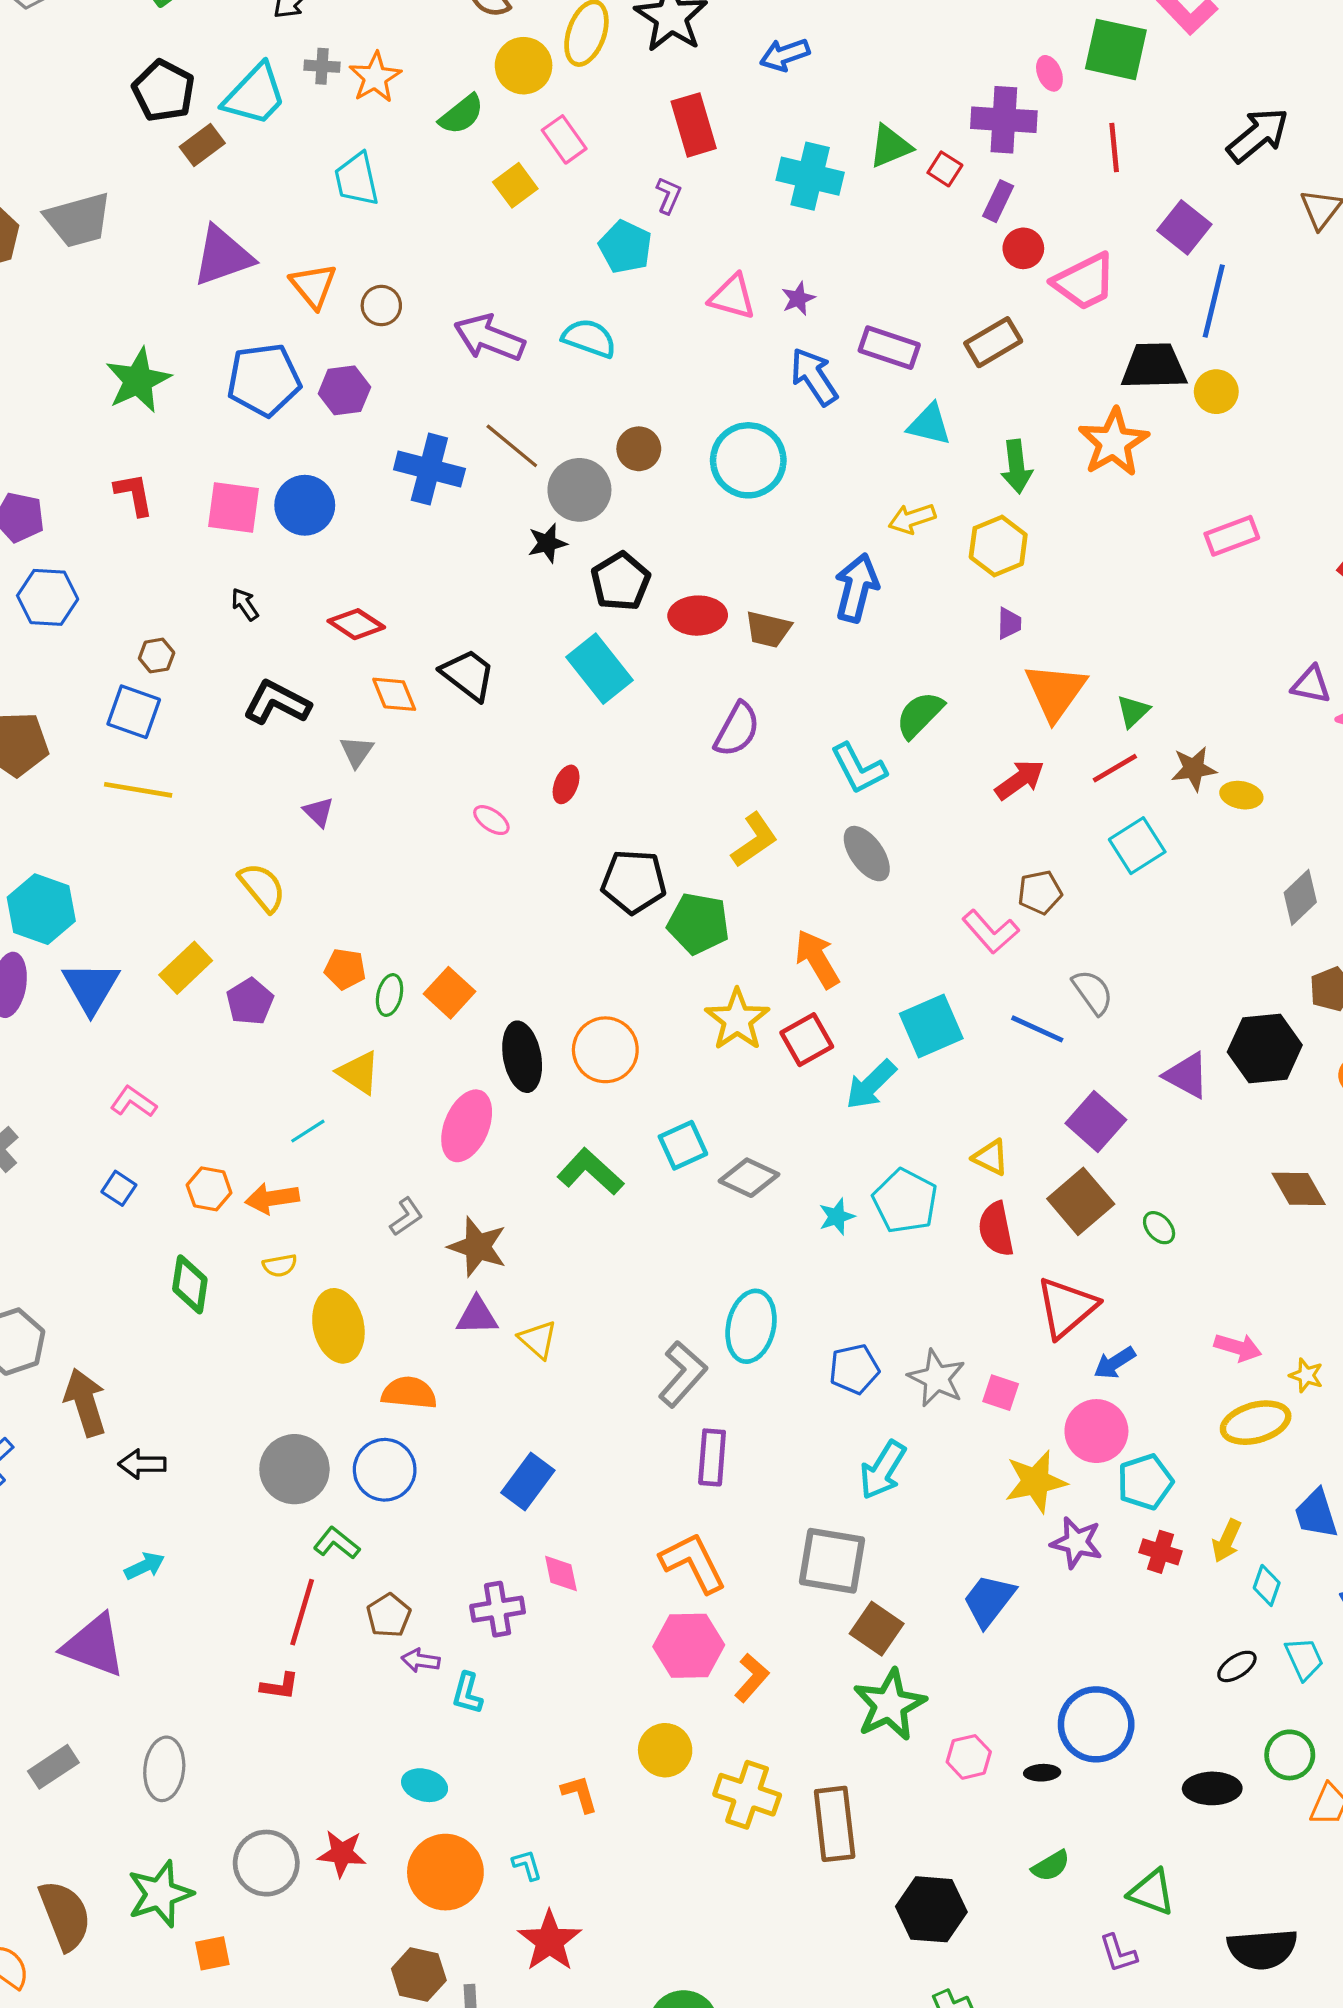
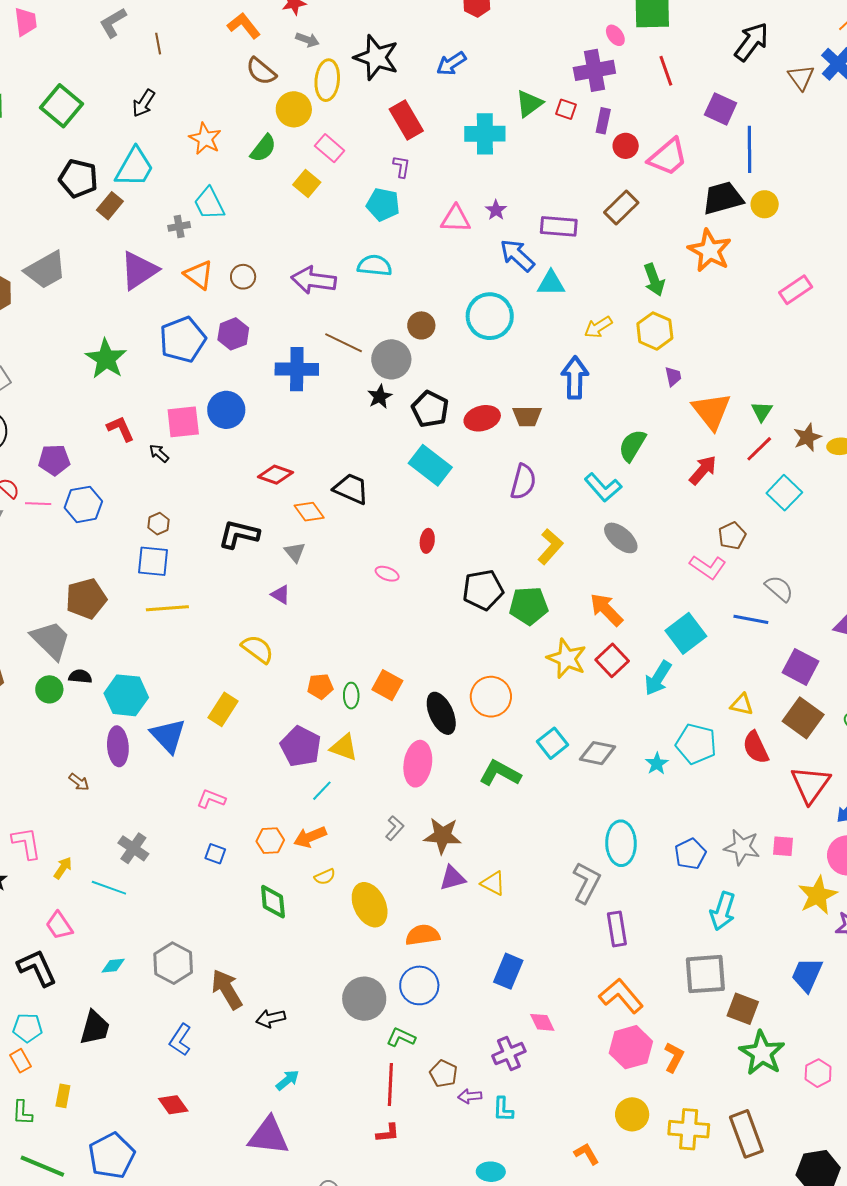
gray cross: (322, 66) -> (179, 226), moved
cyan triangle: (929, 424) -> (551, 283), moved
black arrow: (245, 604) -> (159, 453), moved
purple pentagon: (250, 1002) -> (301, 746), moved, size x1.4

